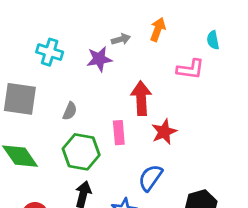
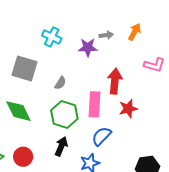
pink rectangle: (119, 133) -> (94, 104), size x1.4
blue semicircle: (150, 178) -> (101, 136), moved

